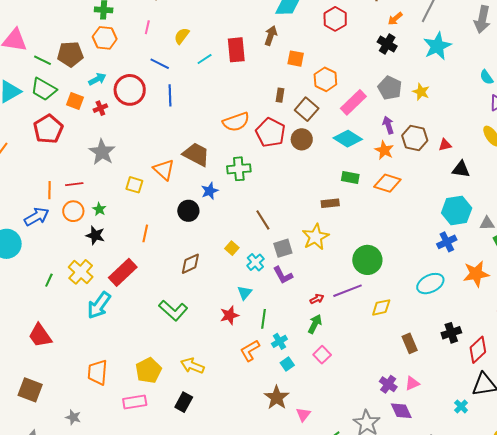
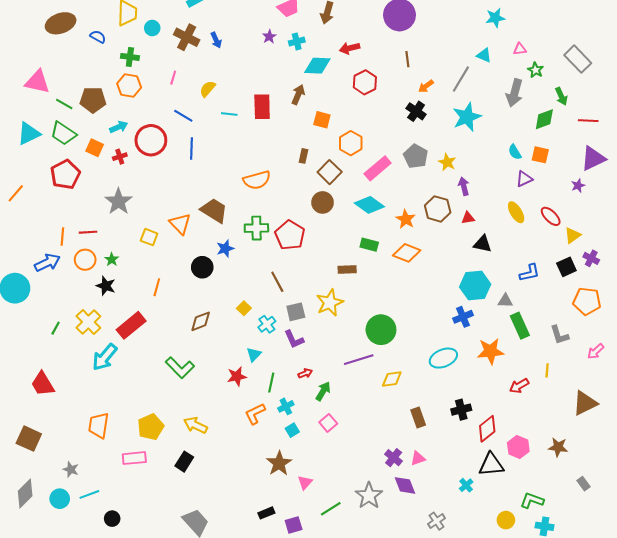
cyan line: (205, 59) -> (229, 114), turned 35
purple arrow: (388, 125) -> (464, 186), moved
red pentagon: (270, 133) -> (290, 235), moved
red arrow: (317, 299) -> (305, 373), moved

